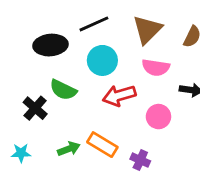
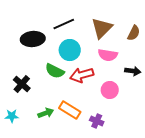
green semicircle: (63, 90) -> (55, 71), moved

